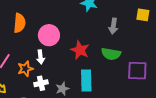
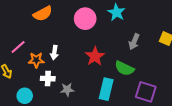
orange semicircle: (19, 23) -> (43, 14), turned 42
pink circle: (49, 35) -> (85, 19), moved
cyan rectangle: (86, 81) -> (106, 89), moved

